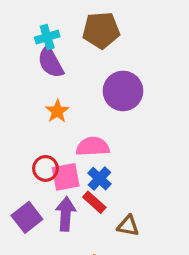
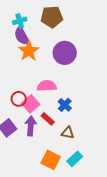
orange star: (57, 111) -> (29, 51), moved, size x1.5
pink square: (66, 177) -> (31, 104), turned -30
blue cross: (99, 179) -> (65, 105), moved

